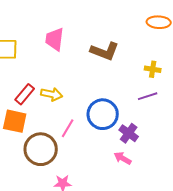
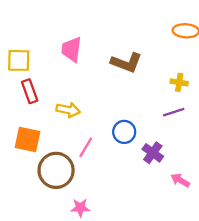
red rectangle: (25, 94) -> (30, 91), moved, turned -60
blue circle: (103, 114) -> (124, 132), size x0.7
pink arrow: (123, 158) -> (180, 180), moved

